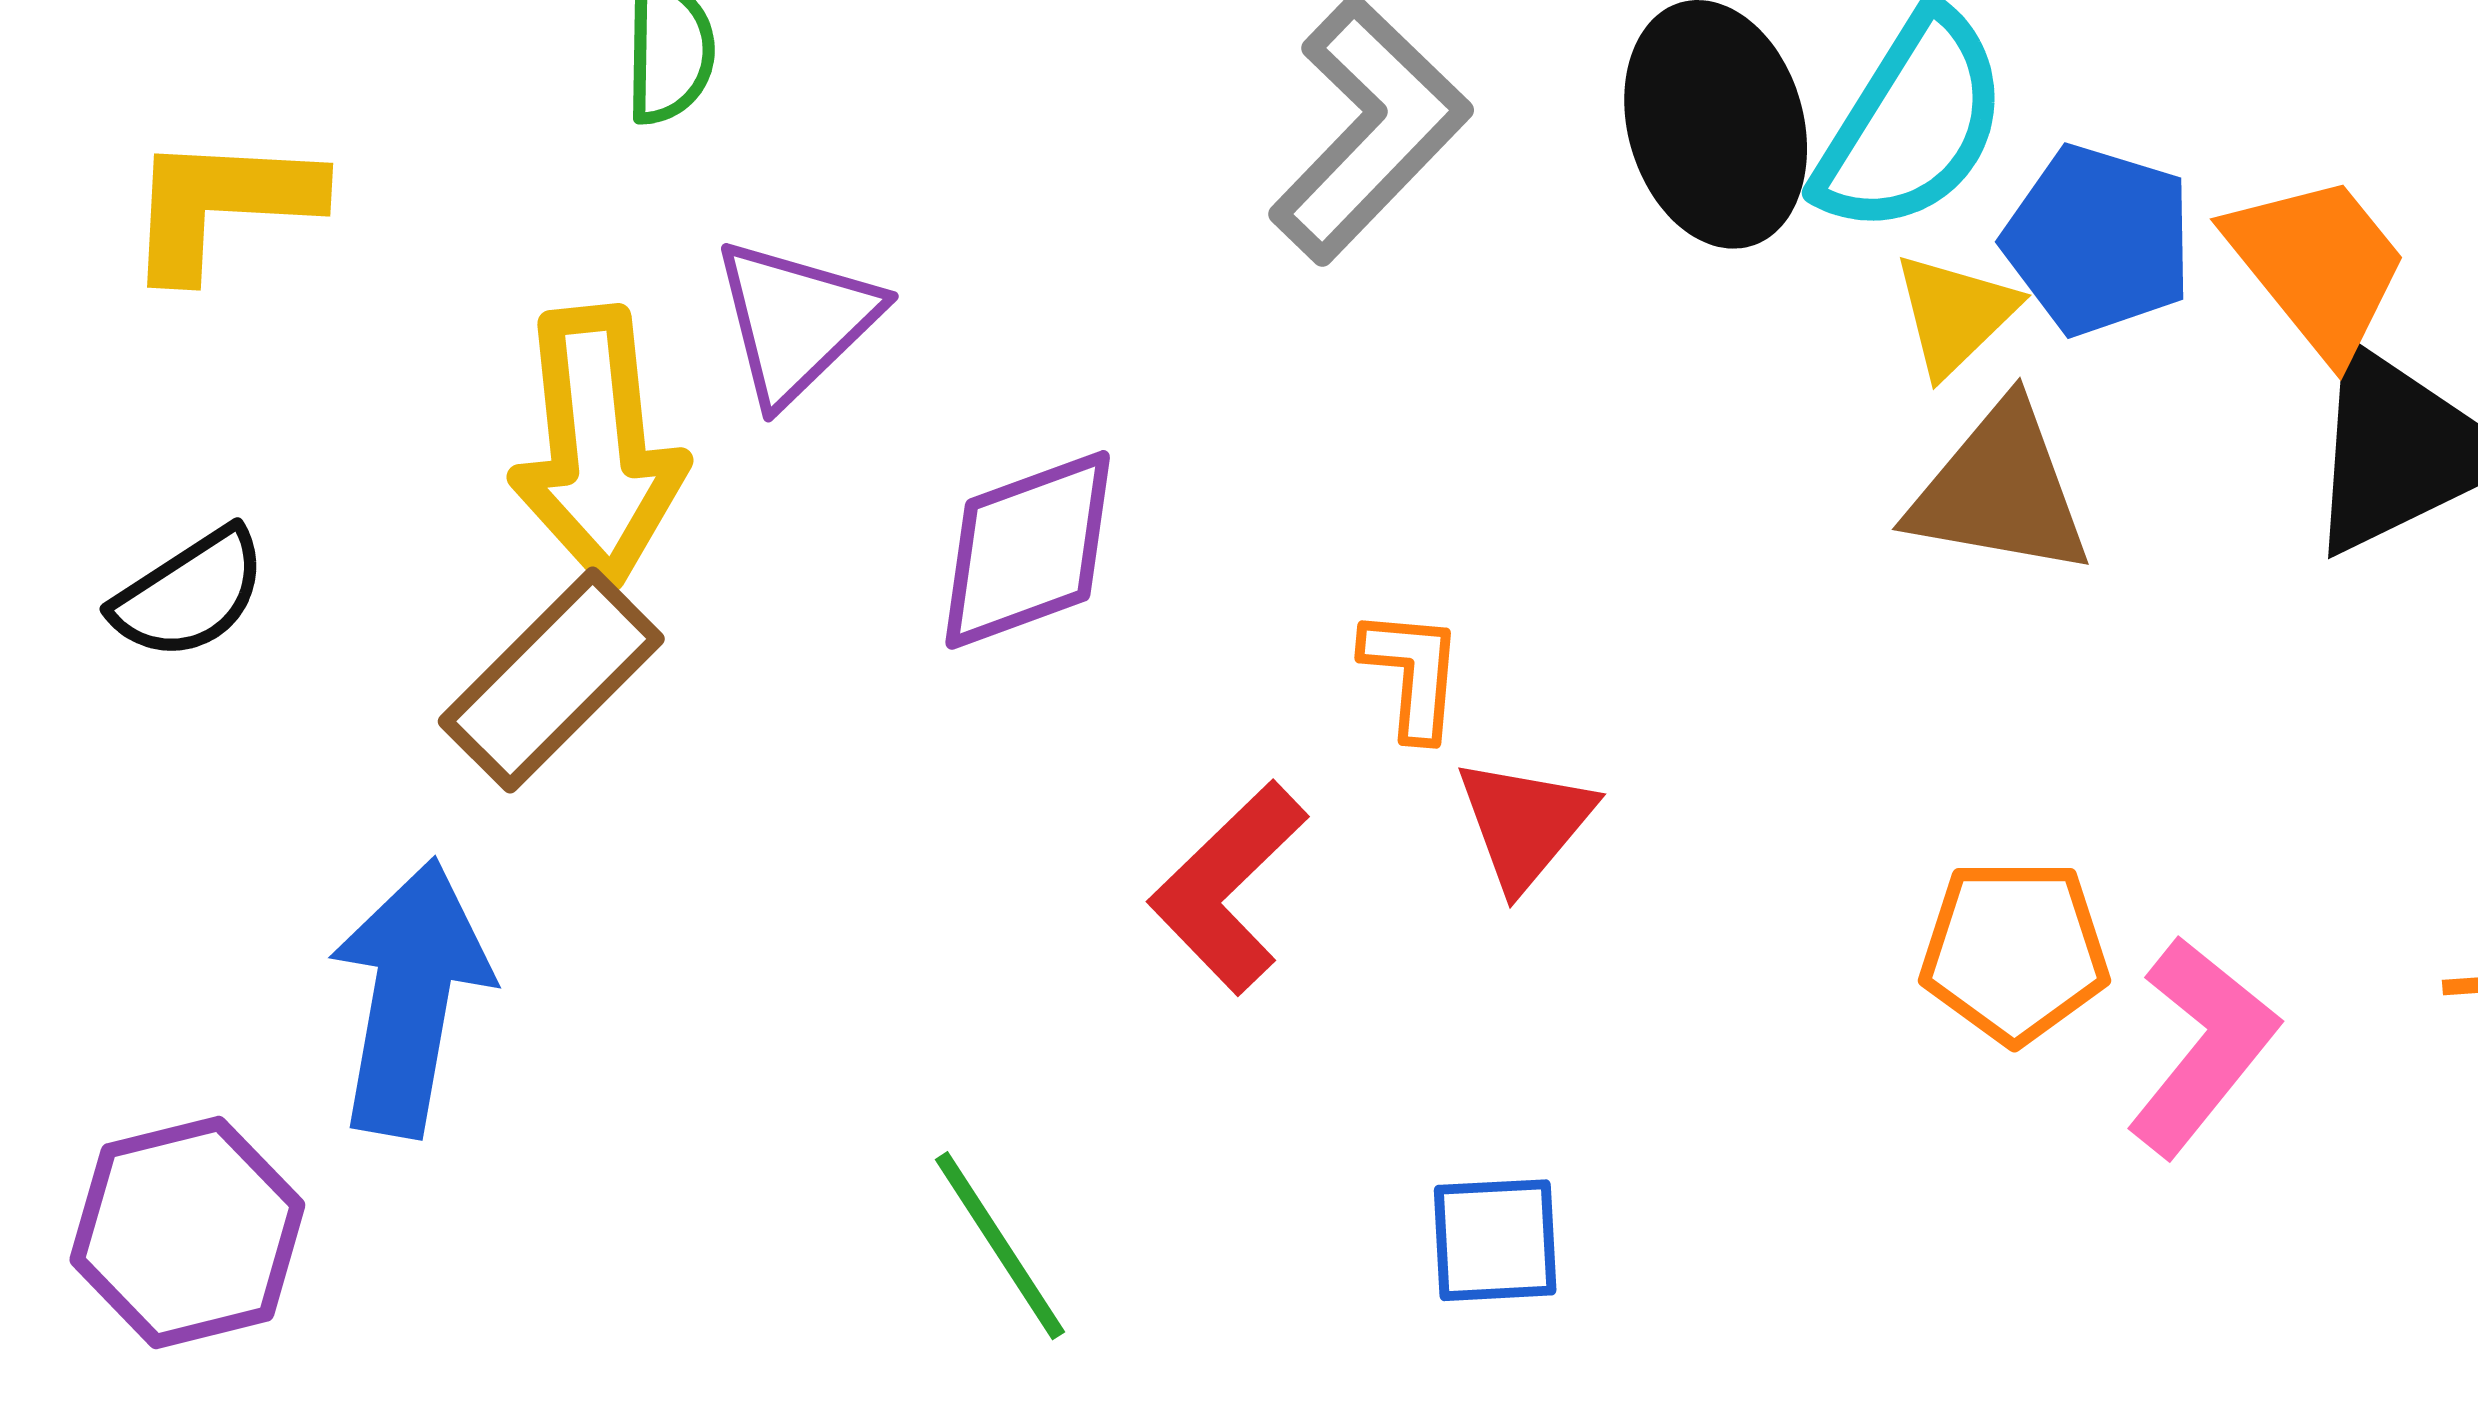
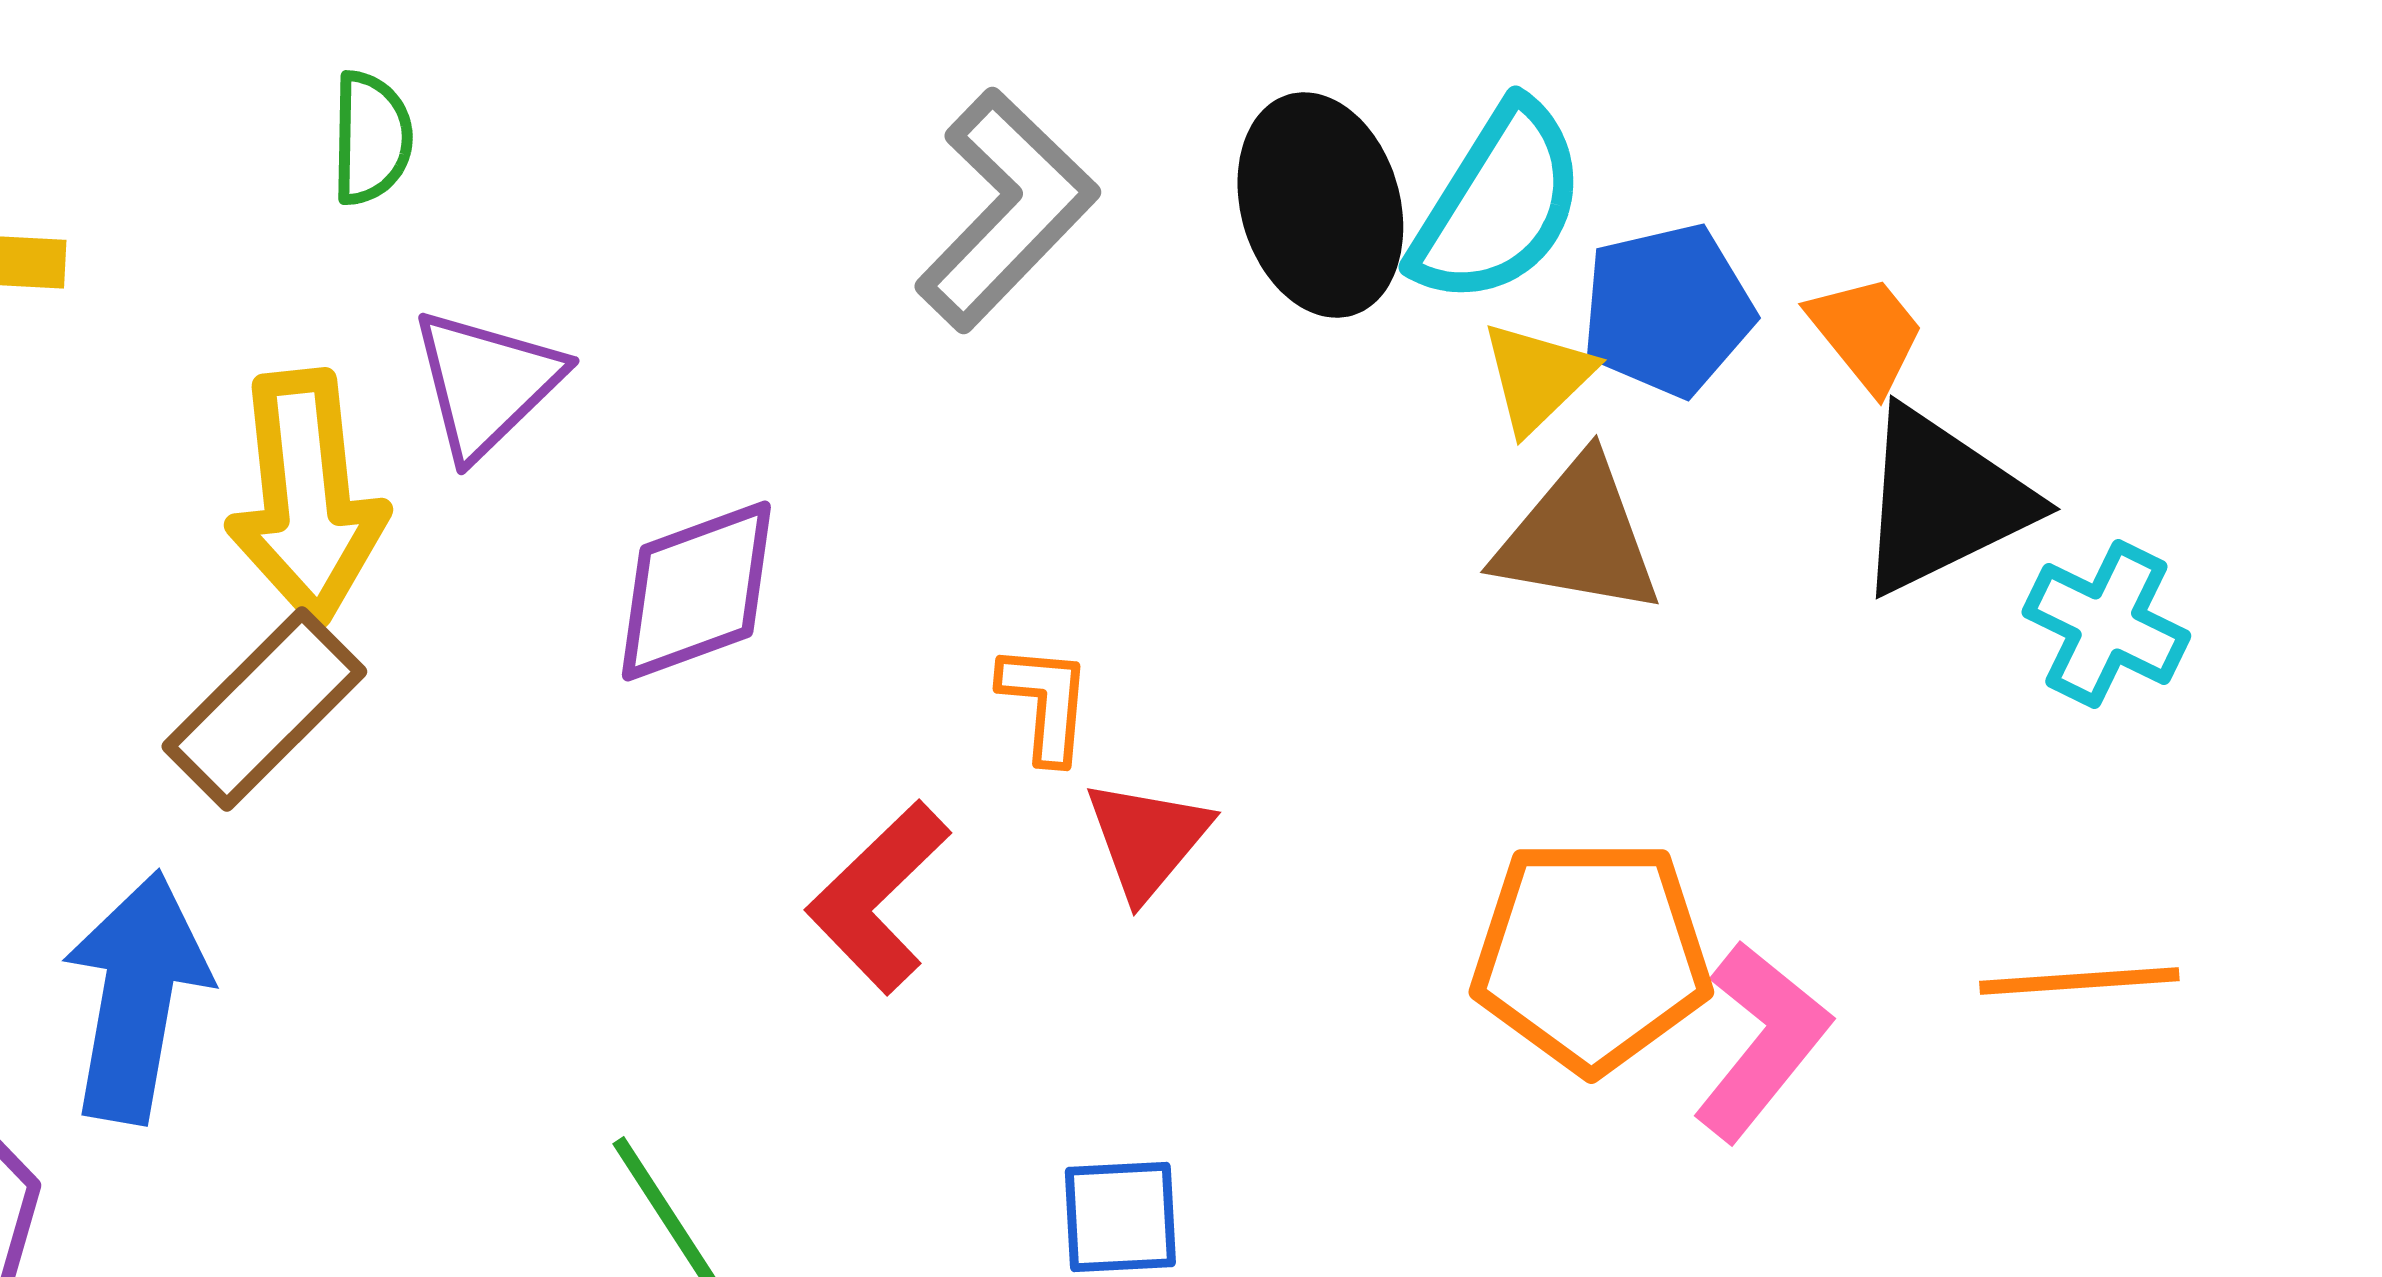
blue pentagon: (2098, 240) -> (1667, 310), turned -30
orange trapezoid: (2318, 265) -> (1866, 333), size x0.7
orange pentagon: (2014, 951) -> (1591, 955), size x1.4

